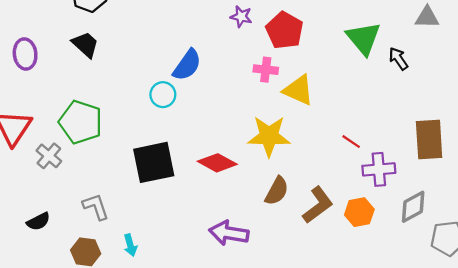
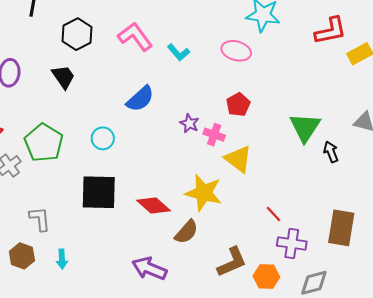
purple star: (241, 17) -> (189, 123), moved
red pentagon: (284, 30) -> (238, 105), size x0.7
blue semicircle: (187, 65) -> (140, 99), moved
cyan circle: (163, 95) -> (103, 138), moved
brown semicircle: (277, 191) -> (186, 232), moved

